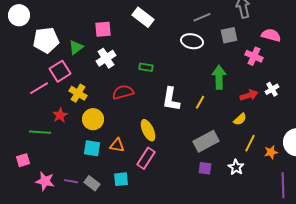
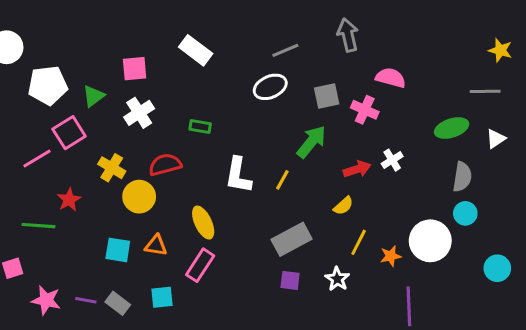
gray square: (229, 35) -> (327, 96), moved
white ellipse: (192, 41) -> (270, 87), turned -35
green arrow: (219, 77) -> (311, 142), turned 40
yellow cross: (78, 93) -> (112, 168), moved
yellow circle: (93, 119) -> (139, 197), moved

